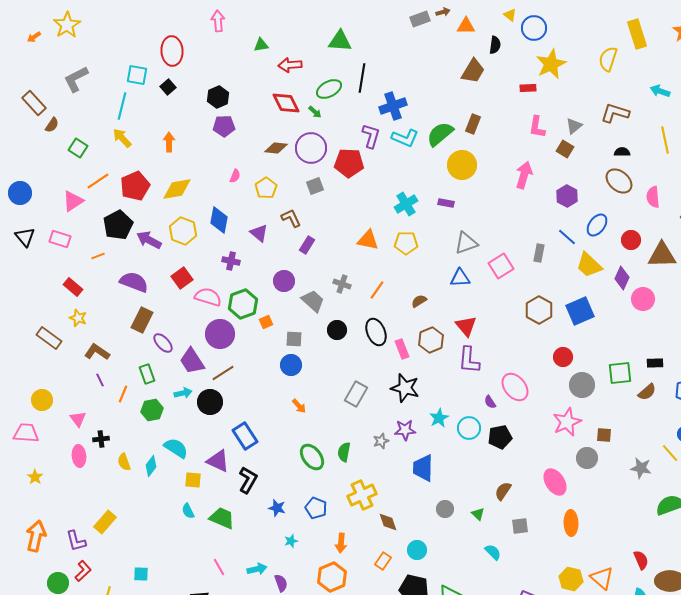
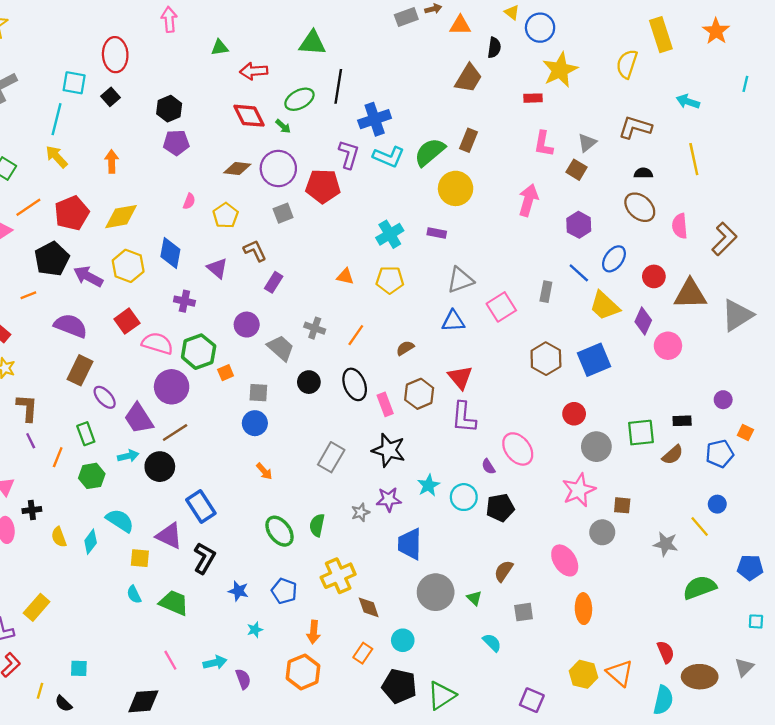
orange triangle: (368, 240) -> (345, 276), size x0.7
brown L-shape: (97, 352) -> (27, 408), turned 60
gray circle: (445, 509) -> (436, 592), size x1.8

